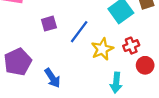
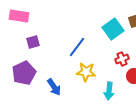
purple square: (49, 24) -> (33, 42), moved
yellow star: (102, 49) -> (86, 72), moved, turned 30

